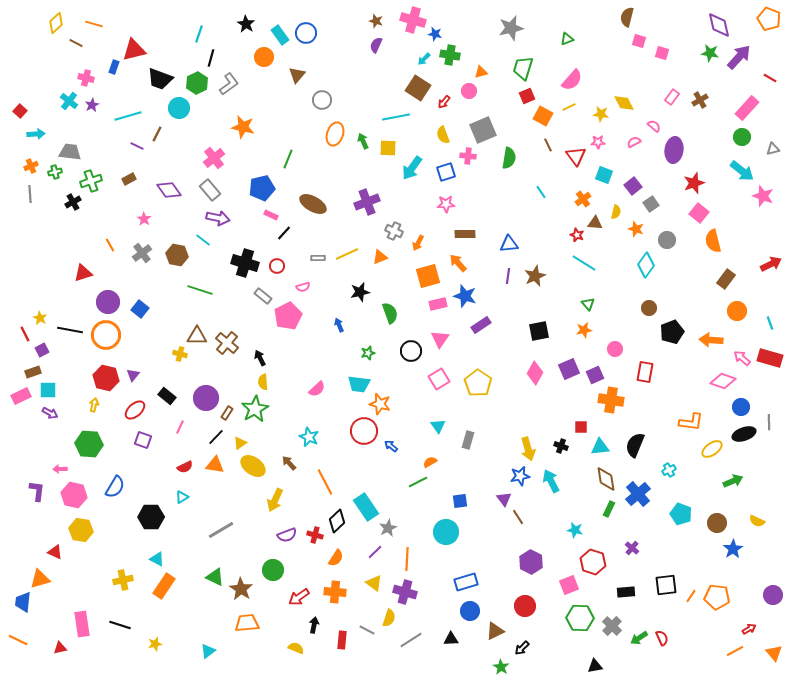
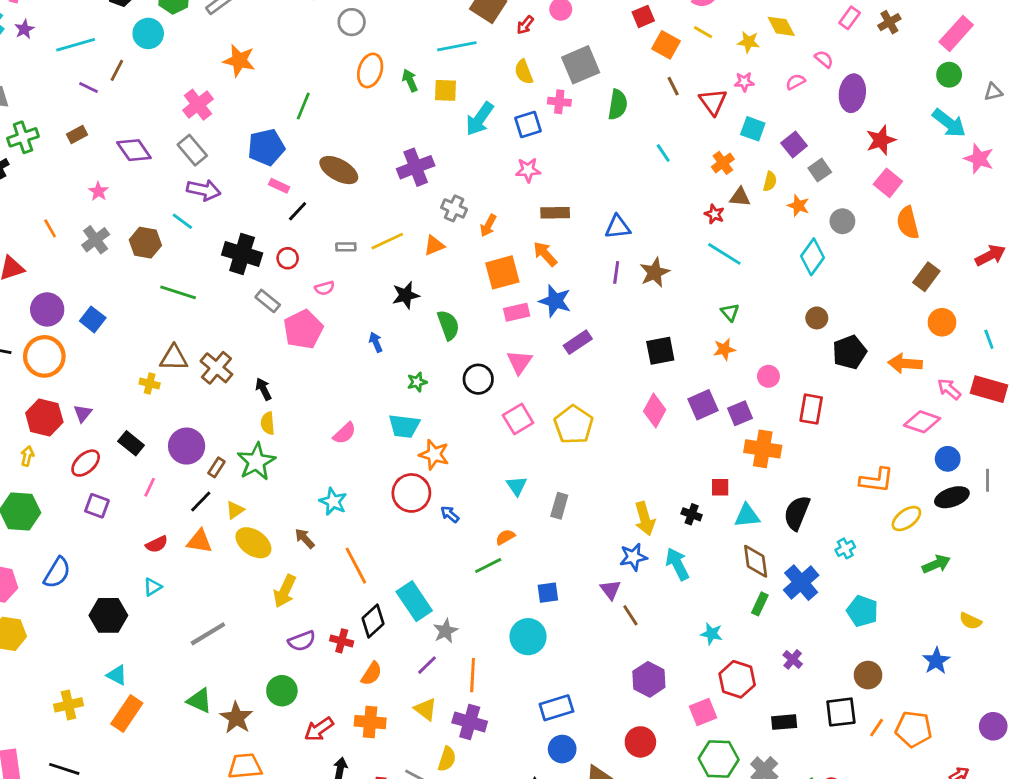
yellow line: (569, 107) -> (703, 32), turned 56
brown circle: (717, 523) -> (868, 675), moved

